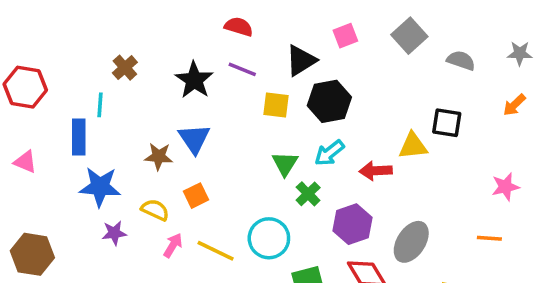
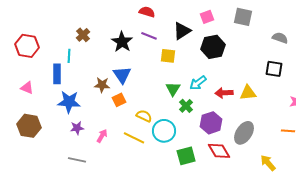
gray square: (409, 36) -> (243, 17), turned -36
gray semicircle: (461, 60) -> (280, 38), moved
black hexagon: (329, 101) -> (213, 47), moved
black square: (447, 123) -> (274, 69), moved
yellow triangle: (413, 146) -> (248, 93), moved
orange square: (196, 196) -> (119, 100), moved
yellow semicircle: (155, 210) -> (144, 116), moved
pink arrow: (173, 245) -> (102, 136), moved
brown hexagon: (32, 254) -> (29, 126), moved

